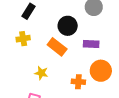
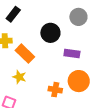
orange rectangle: (57, 47) -> (25, 54), moved

